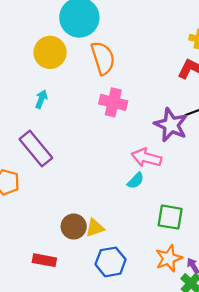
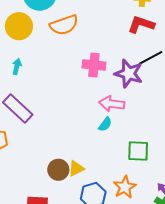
orange semicircle: (103, 58) -> (64, 25), turned 96
pink cross: (113, 102) -> (94, 65), moved
orange star: (169, 258) -> (125, 187), moved

